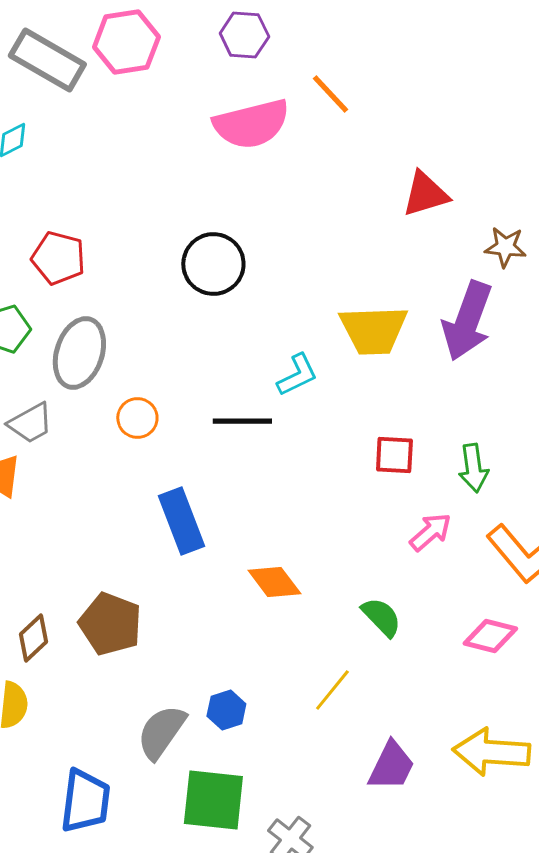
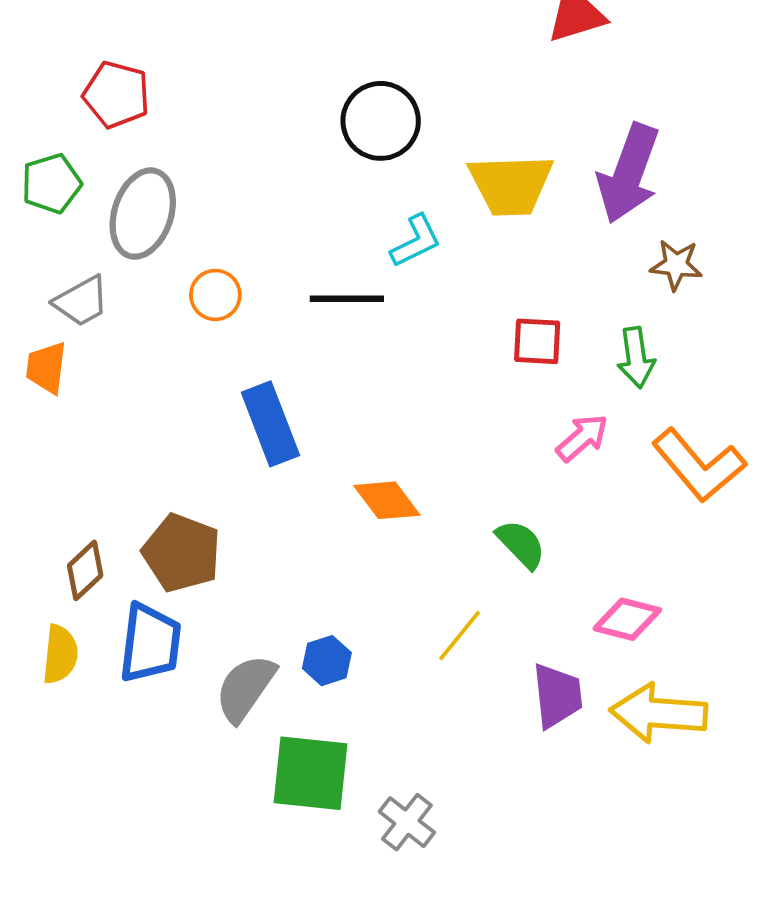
brown star: (505, 247) -> (676, 265), moved
black circle: (213, 264) -> (381, 121), moved
pink diamond: (490, 636) -> (627, 619), moved
purple trapezoid: (391, 766) -> (557, 696), moved, turned -32
blue trapezoid: (85, 801) -> (150, 643), moved

